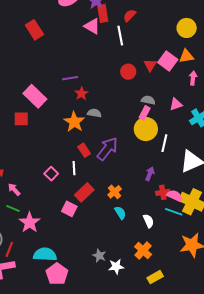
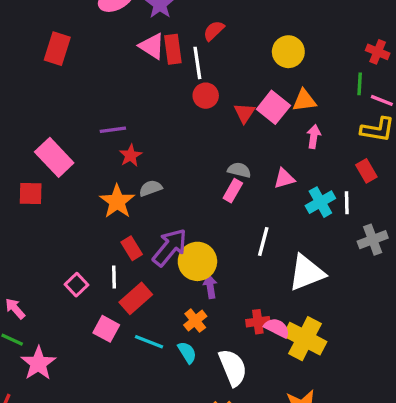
red rectangle: (103, 13) -> (173, 49), moved
yellow circle: (187, 28) -> (288, 52), moved
red rectangle: (34, 30) -> (57, 49), turned 48
red circle: (128, 72) -> (206, 96), moved
gray semicircle: (94, 113) -> (150, 188), turned -32
yellow circle: (146, 129) -> (197, 261), moved
purple arrow: (150, 174) -> (210, 286), moved, turned -32
red rectangle: (84, 192) -> (136, 298), moved
orange cross: (115, 192) -> (195, 321), moved
pink square: (69, 209) -> (106, 329), moved
cyan line: (174, 212) -> (149, 342), moved
white semicircle: (148, 221) -> (233, 368), size x1.6

